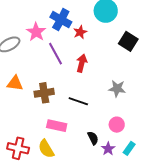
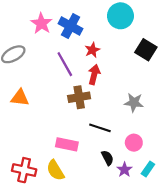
pink star: (36, 32) -> (41, 23), moved
red star: (80, 32) -> (92, 50), moved
brown cross: (44, 93) -> (79, 97), moved
black line: (78, 101) -> (100, 128), moved

